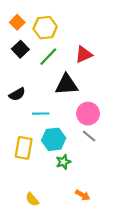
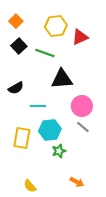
yellow hexagon: (45, 28) -> (56, 26), moved
red triangle: (84, 55) -> (80, 37), moved
green line: (48, 57) -> (45, 53), turned 66

